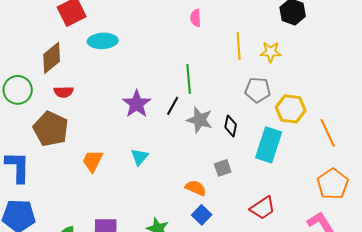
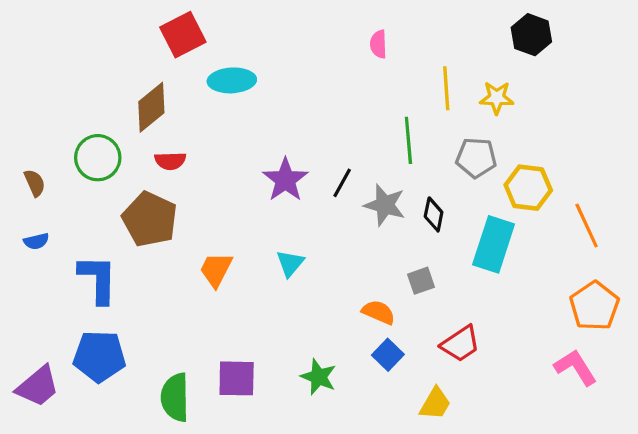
green line: (189, 79) -> (408, 140), moved
red trapezoid: (263, 208) -> (460, 344), moved

